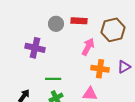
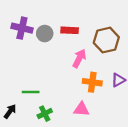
purple cross: (35, 48) -> (22, 28), moved
green line: (53, 79) -> (31, 92), moved

